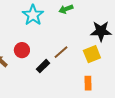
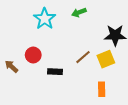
brown line: (61, 52) -> (83, 57), moved
black rectangle: (43, 66) -> (55, 72), turned 48

